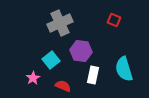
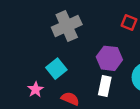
purple hexagon: (81, 51) -> (109, 58), moved

